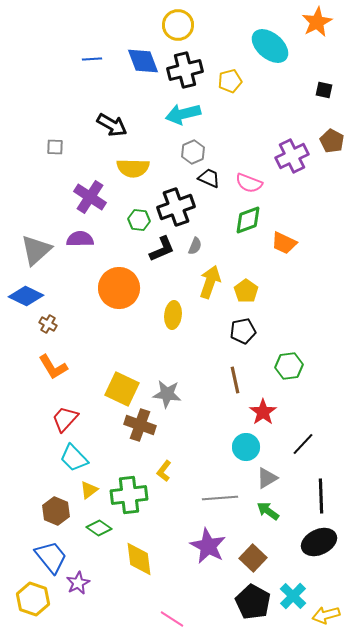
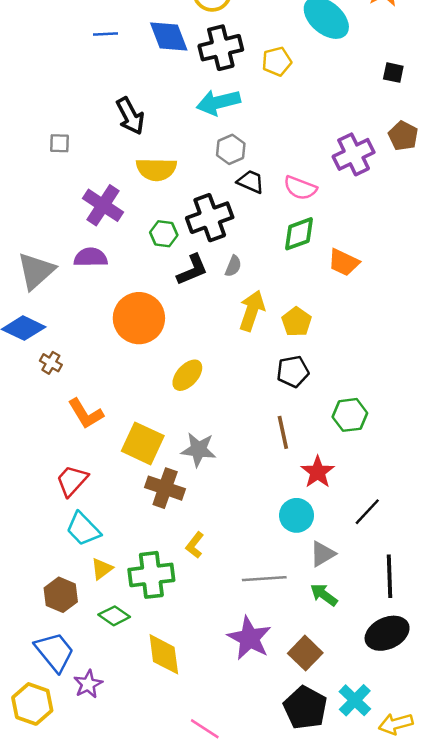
black arrow: (112, 125) -> (130, 116), turned 32
yellow ellipse: (173, 315) -> (187, 375), moved, turned 36
orange L-shape: (53, 367) -> (86, 414), moved

